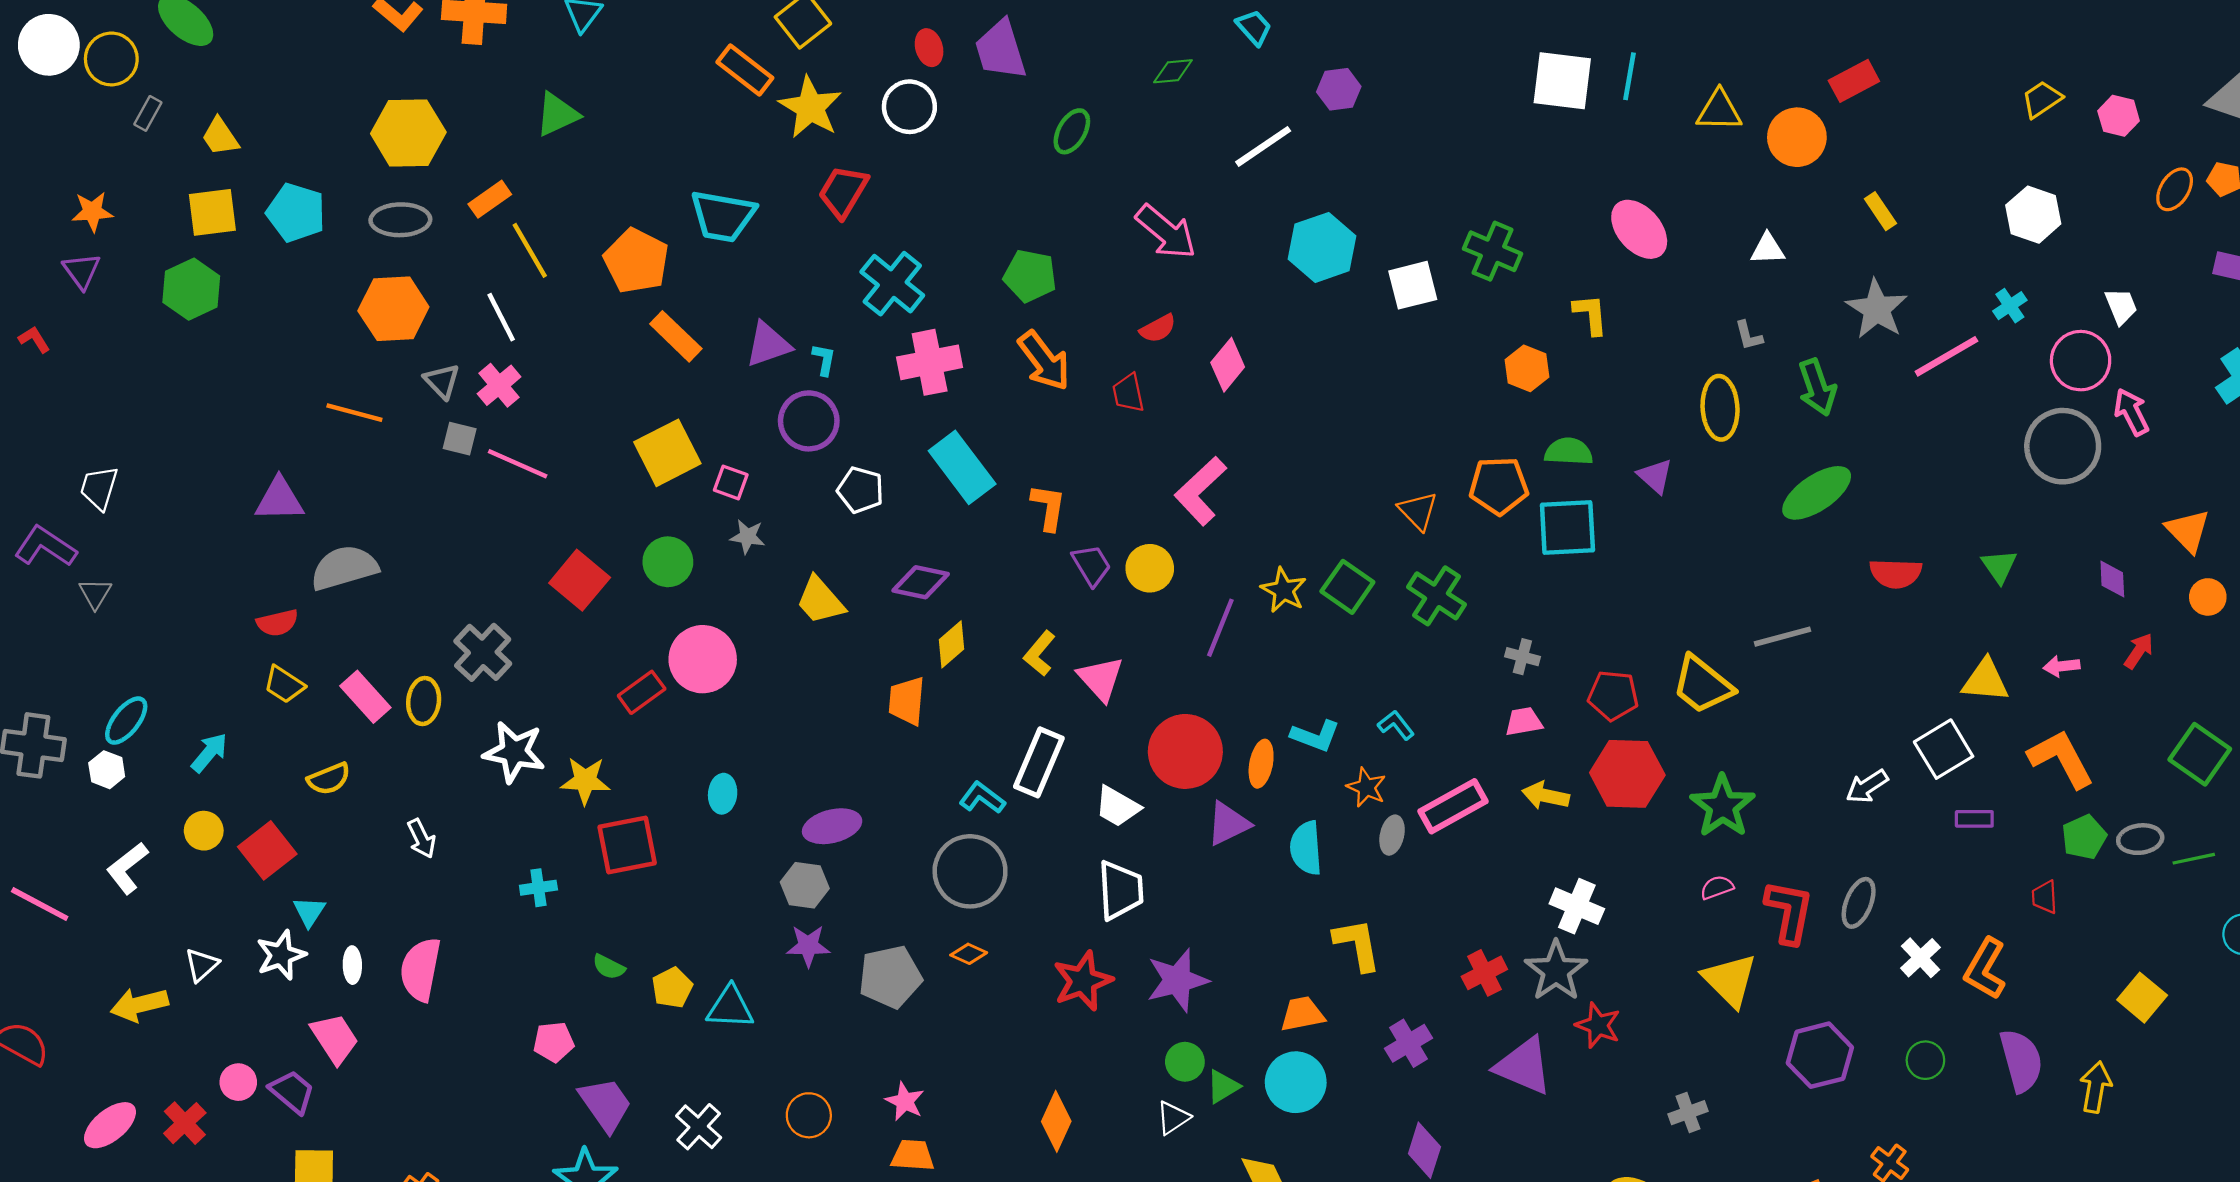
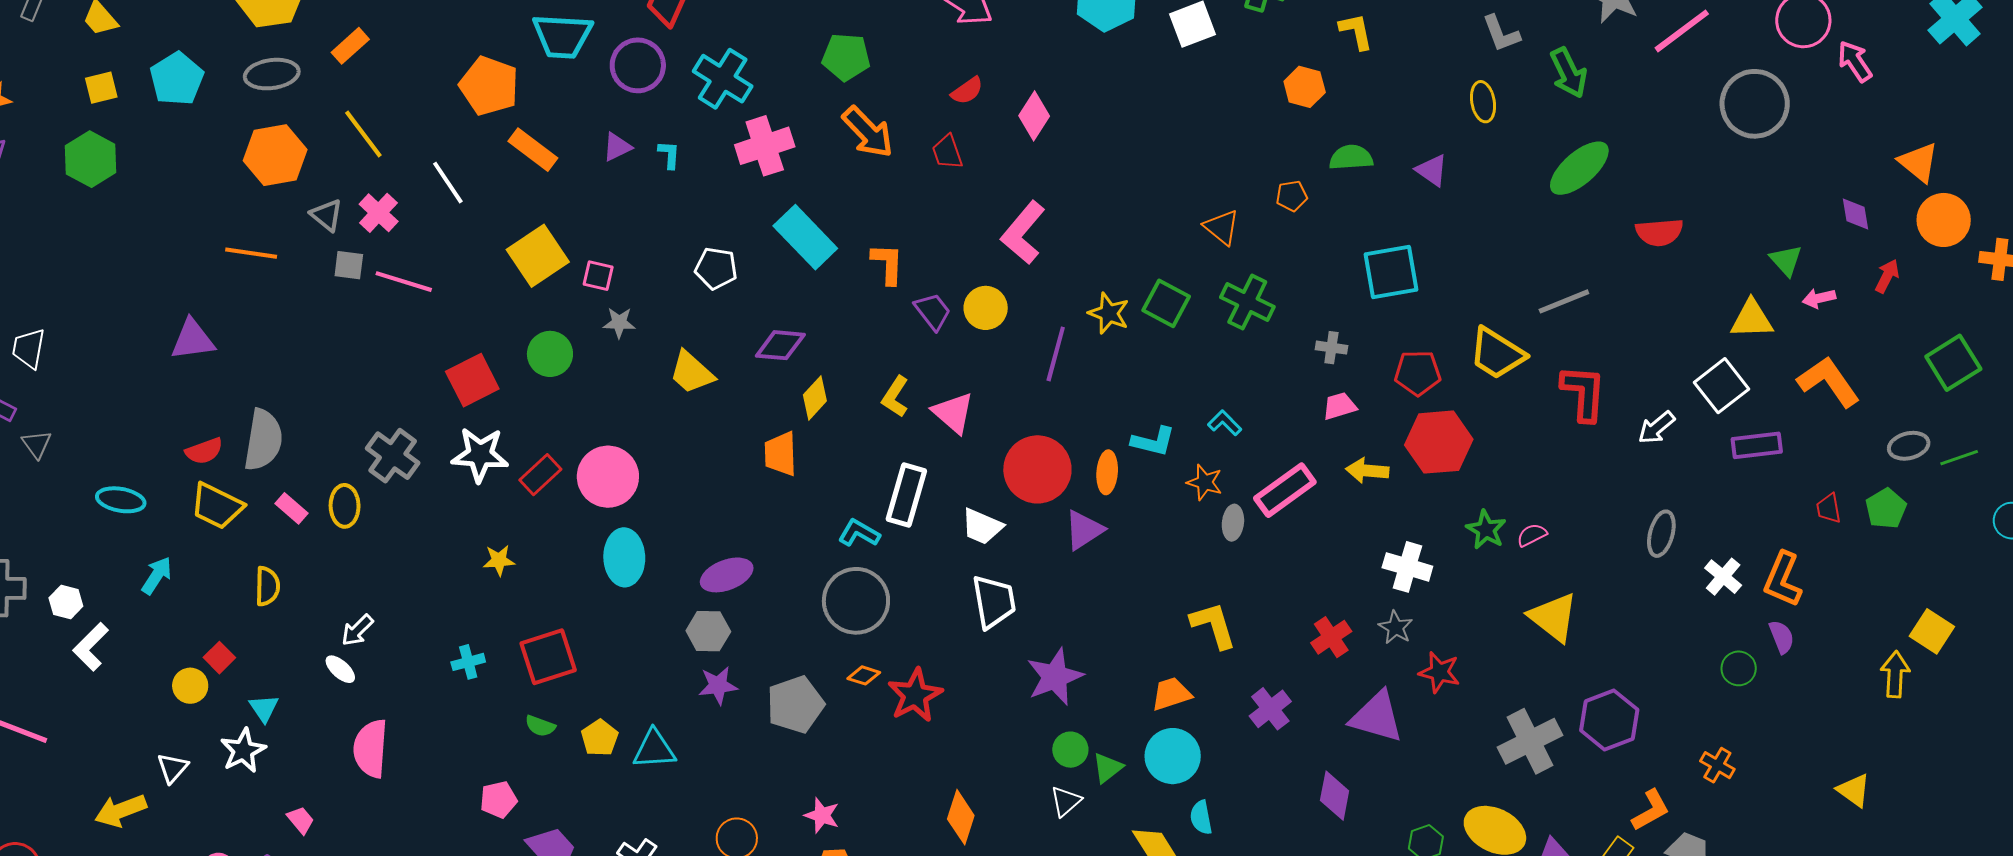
yellow square: (212, 212) -> (101, 88), size x0.7
cyan pentagon: (296, 213) -> (177, 79), turned 30
yellow line: (530, 250) -> (363, 134), moved
white line: (501, 317) -> (448, 183), moved
gray L-shape: (1749, 336) -> (1501, 33), size x1.4
purple triangle: (768, 344) -> (617, 147), size x0.7
yellow ellipse: (1720, 408) -> (1483, 102), size x0.7
purple circle: (809, 421) -> (638, 65), moved
gray circle: (2063, 446) -> (1755, 104), moved
orange pentagon: (1499, 486) -> (1292, 196), size x0.6
cyan square: (1567, 527) -> (1391, 272), moved
green triangle: (1999, 566) -> (1786, 260), moved
gray semicircle: (344, 568) -> (263, 440), moved, turned 122
red square: (580, 580) -> (472, 380), turned 30
orange circle: (2208, 597) -> (1944, 220), size x1.6
pink circle: (703, 659) -> (608, 477), moved
yellow trapezoid: (284, 684) -> (217, 506), size x1.4
pink rectangle: (365, 697) -> (292, 508), size x0.7
cyan ellipse: (126, 721) -> (121, 500), moved, turned 69
white star: (514, 752) -> (480, 455), moved
green square: (2200, 754) -> (1953, 363), turned 30
yellow semicircle: (329, 779) -> (267, 586), turned -60
yellow star: (585, 781) -> (499, 560), size x0.7
cyan ellipse: (723, 794) -> (624, 557), size x1.6
green star: (1723, 806) -> (1486, 530), moved, size x0.7
purple rectangle: (1974, 819) -> (1757, 445), size x1.4
yellow circle: (204, 831) -> (190, 686), moved
green pentagon: (2084, 837) -> (1886, 508), moved
white arrow: (421, 838) -> (357, 630), turned 78
red square: (627, 845) -> (548, 657), moved
cyan semicircle: (1306, 848) -> (1201, 817), moved, size x0.7
red square: (267, 850) -> (219, 658), size x0.6
white L-shape: (127, 868) -> (91, 647), moved
red L-shape: (1789, 912) -> (1583, 393), moved
white ellipse: (352, 965) -> (340, 669), moved, turned -40
gray star: (1556, 971) -> (1396, 627), size x0.6
red star: (1083, 981) -> (915, 695), moved
yellow square: (2142, 998) -> (1932, 631), moved
pink trapezoid: (335, 1038) -> (301, 820), size x0.6
purple hexagon: (1820, 1055) -> (1609, 720), moved
purple semicircle: (2021, 1061) -> (1782, 637), moved, size x0.6
gray cross: (1688, 1113) -> (1530, 741), size x1.8
purple diamond: (1424, 1150) -> (1335, 796), moved

